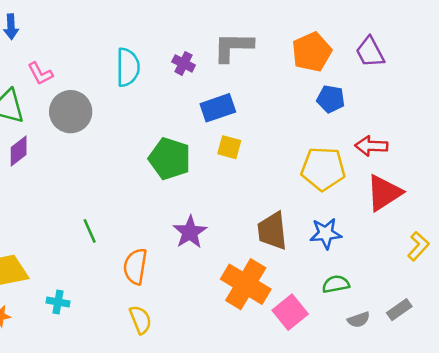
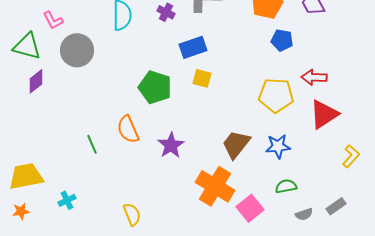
brown trapezoid: (272, 231) -> (236, 144), turned 44
orange semicircle: (135, 266) -> (128, 129), moved, turned -32
cyan cross: (58, 302) -> (67, 200), turned -36

